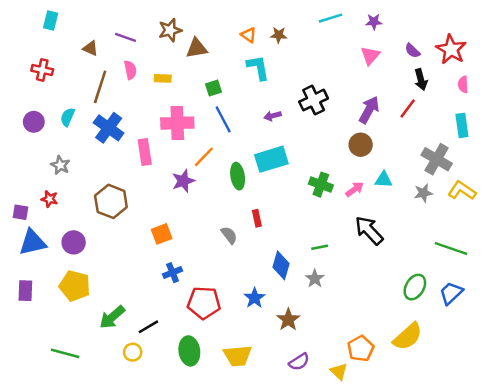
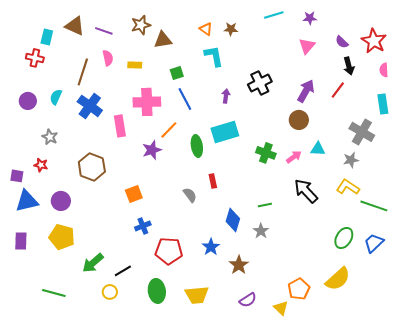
cyan rectangle: (51, 21) -> (47, 37), moved
brown triangle: (90, 48) -> (75, 26), moved, size x1.5
purple arrow: (273, 116) -> (226, 96), turned 112
yellow L-shape: (462, 191) -> (348, 187), moved

